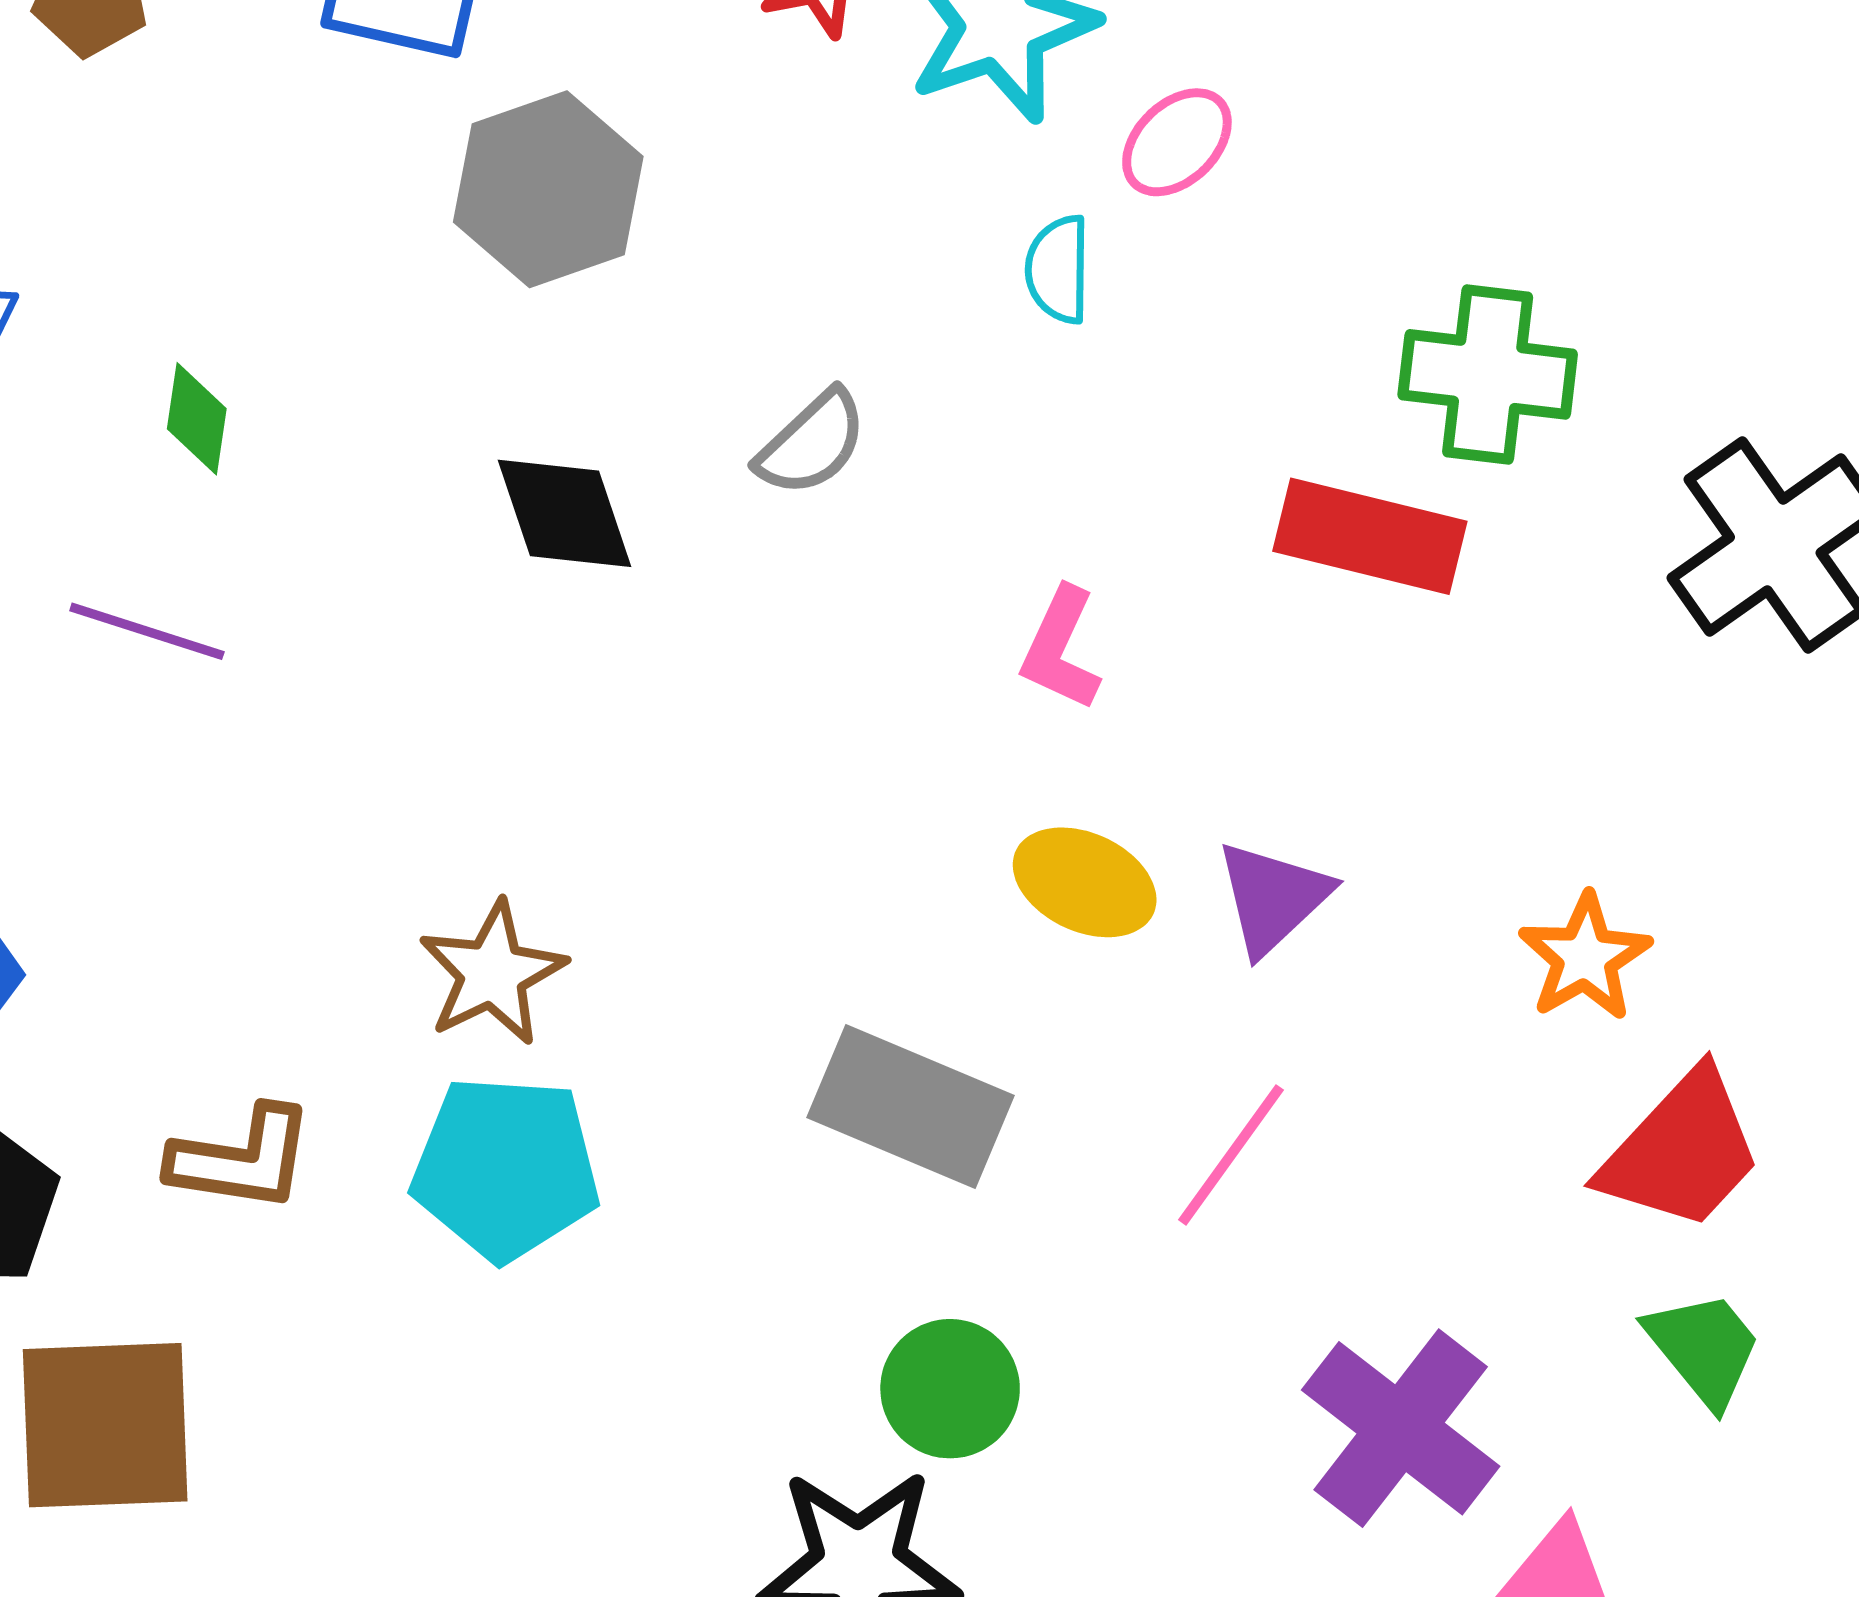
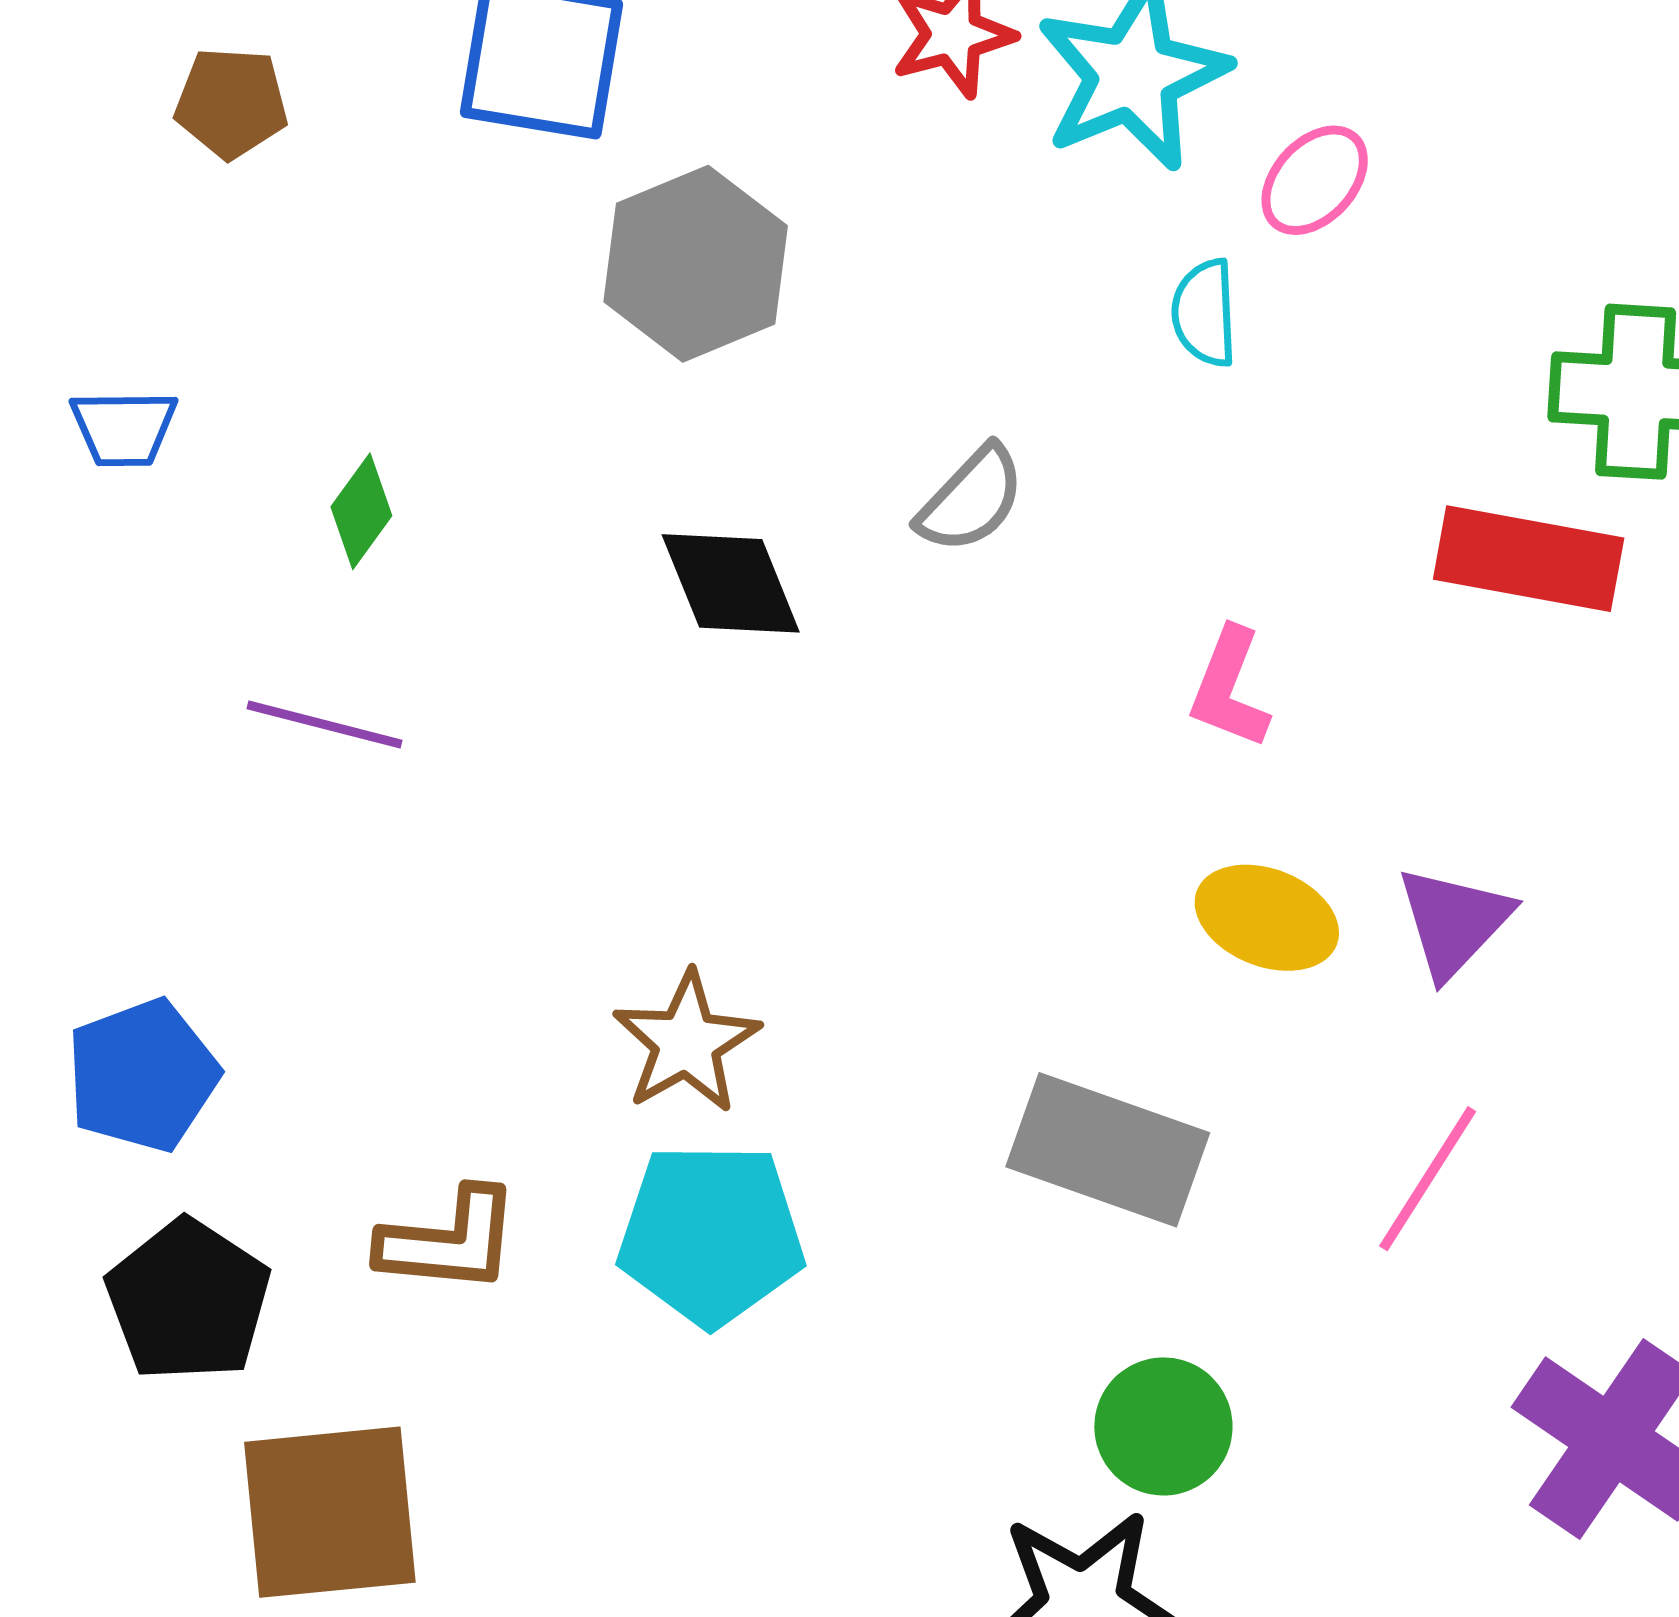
green diamond: (197, 419) -> (361, 511), turned 31

